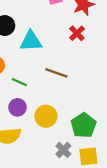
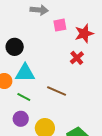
cyan triangle: (31, 41) -> (25, 73), moved

